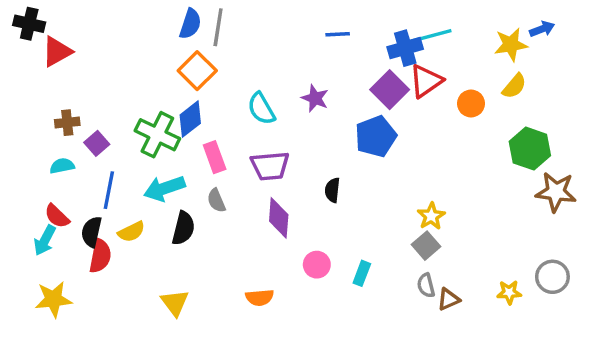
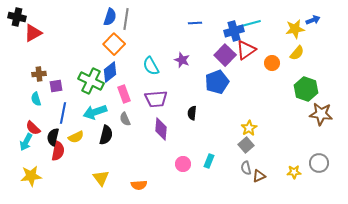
purple square: (97, 143) -> (56, 86), turned 32
cyan semicircle: (62, 166) -> (36, 99), turned -96
pink circle: (317, 265) -> (183, 164), moved
orange semicircle: (260, 298) -> (139, 185), moved

